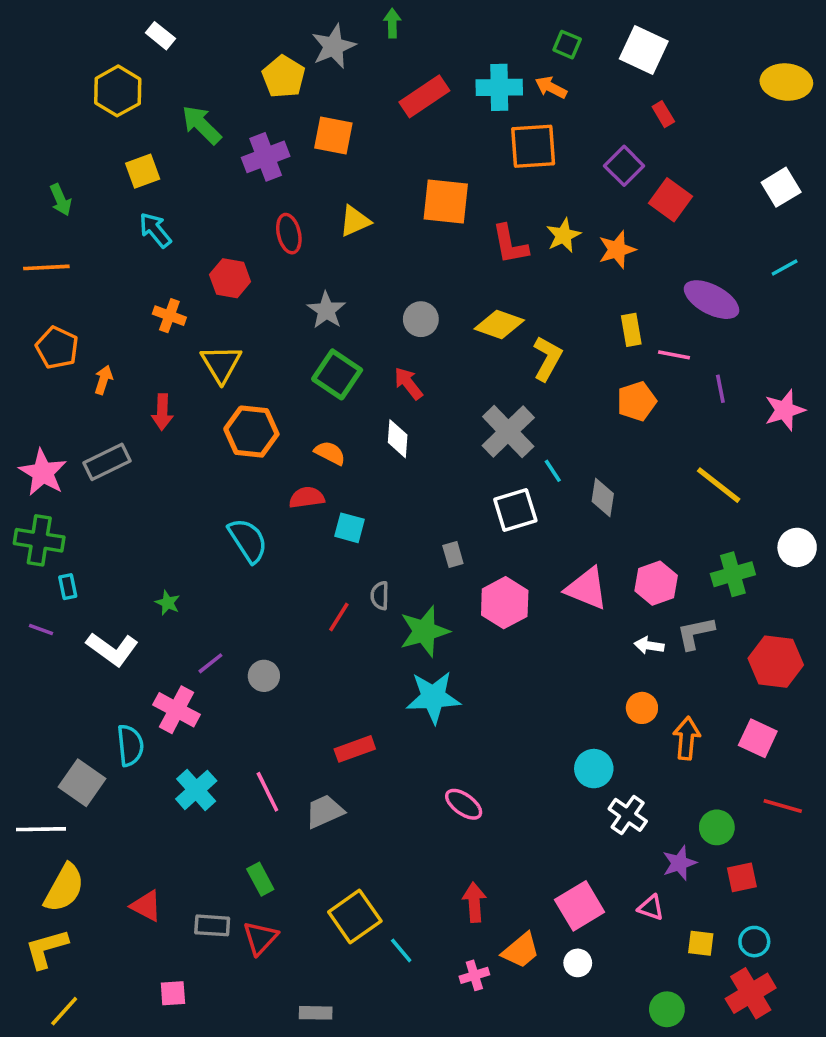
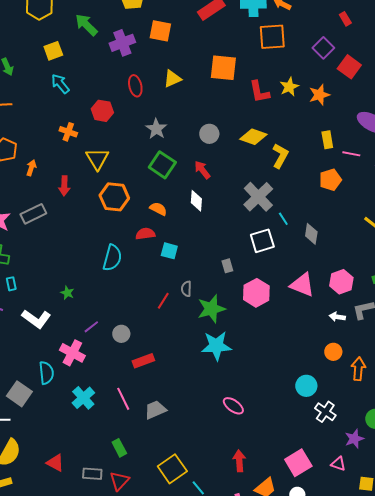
cyan semicircle: (248, 540) -> (112, 258), turned 48
red rectangle: (355, 749) -> (143, 361), moved

